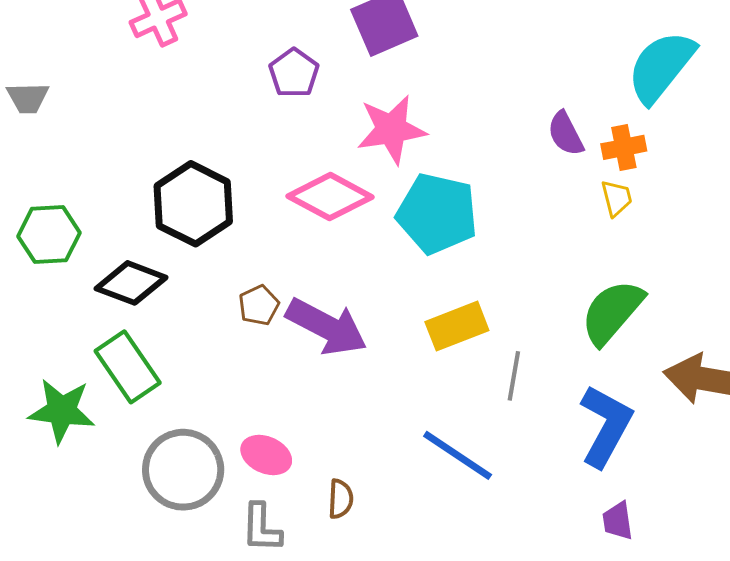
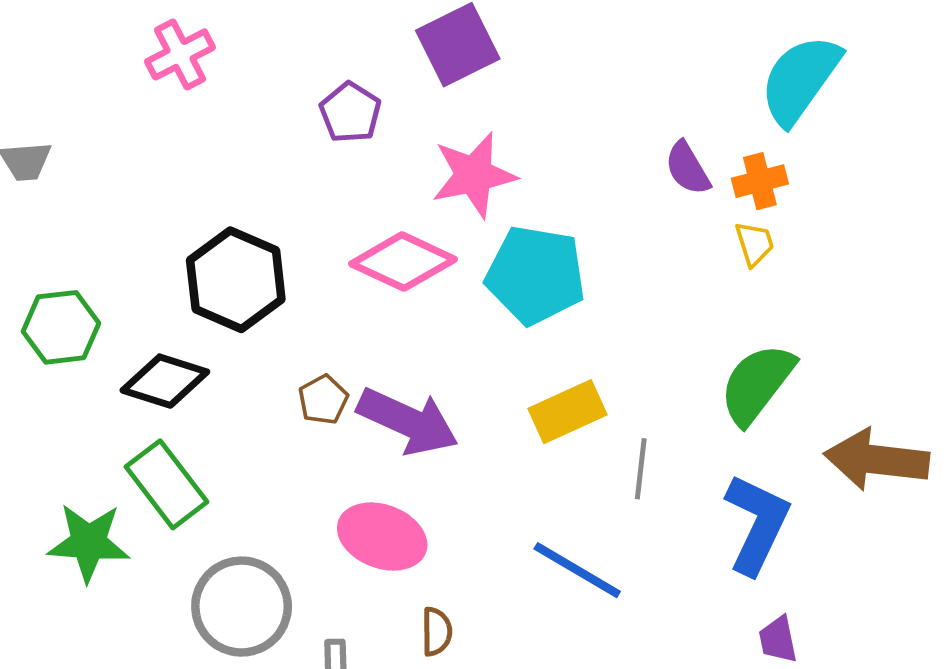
pink ellipse: (266, 455) -> (382, 537), moved, size x1.4

